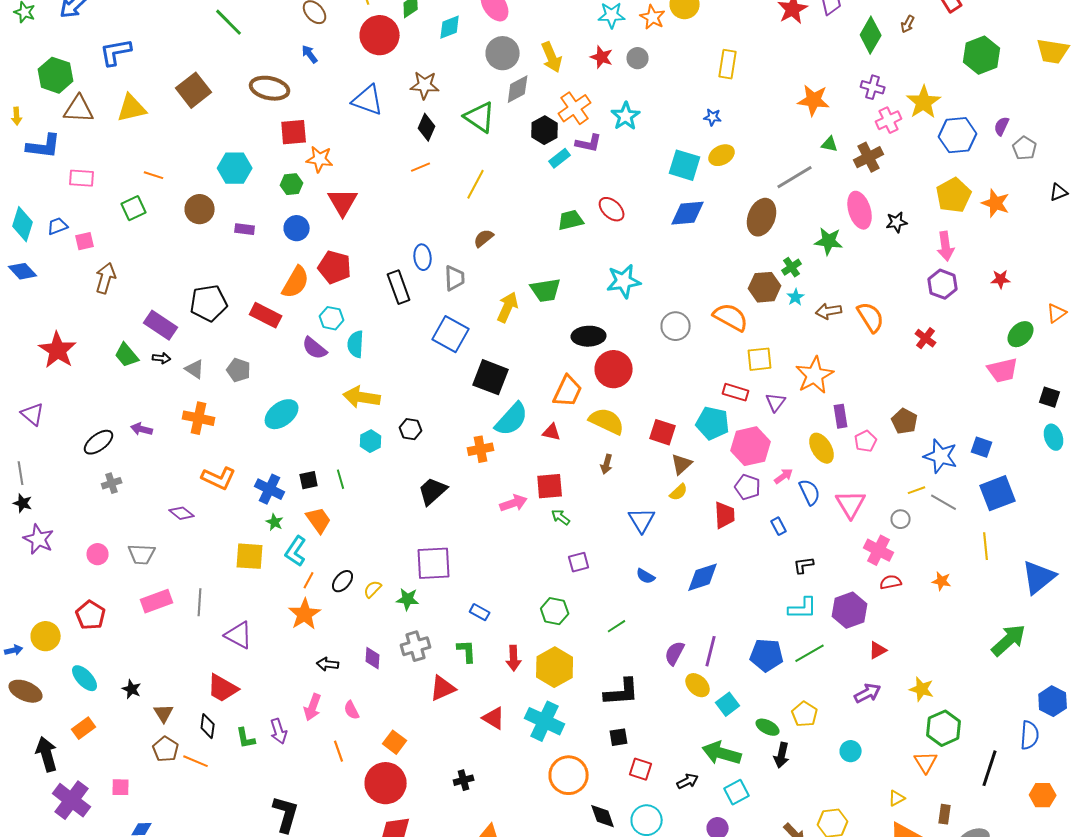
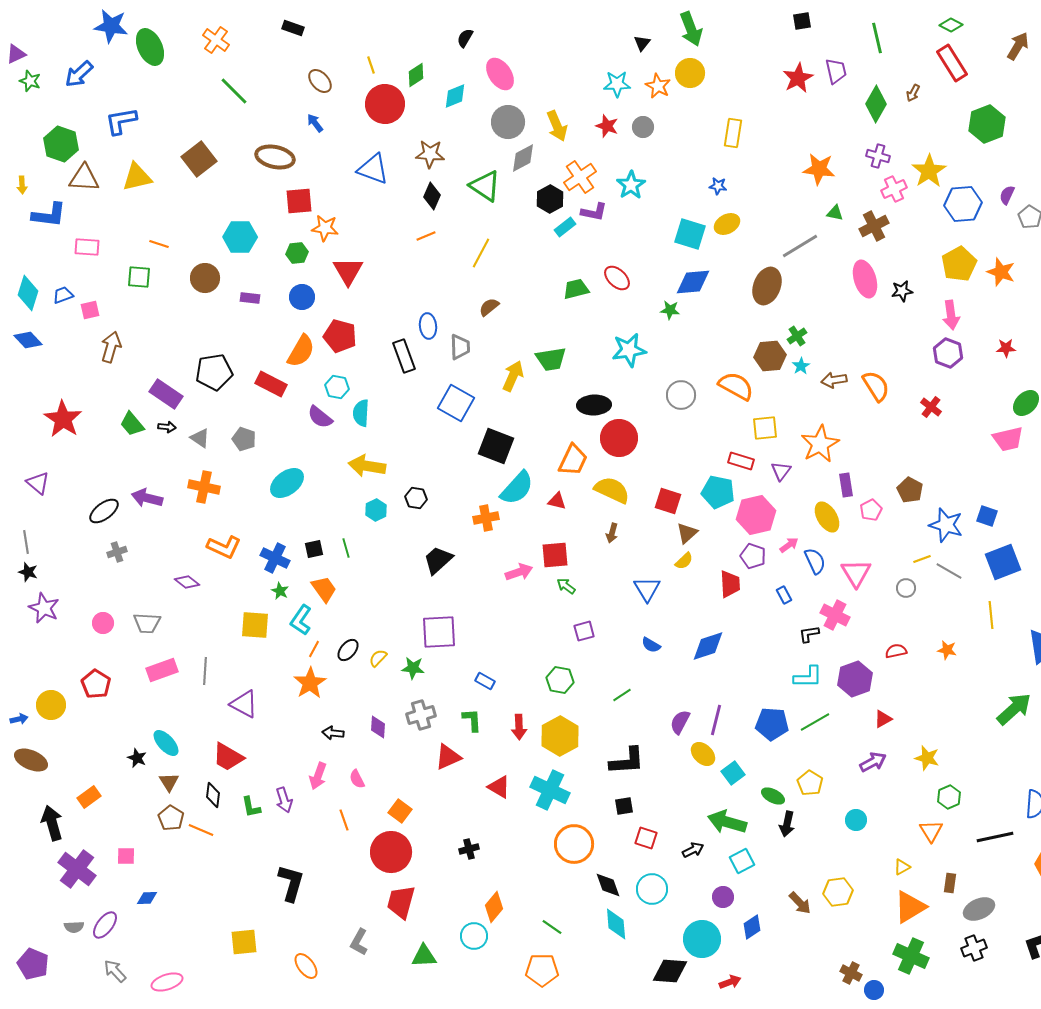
green square: (134, 208) -> (139, 277), turned 30
green star: (829, 241) -> (670, 310), moved, size x0.7
purple arrow: (142, 429) -> (147, 498), size x1.4
pink cross: (879, 550) -> (835, 615), moved
cyan ellipse: (85, 678) -> (166, 743), moved
green hexagon: (944, 728) -> (949, 797), size x0.7
black line: (990, 768) -> (995, 837), turned 60

